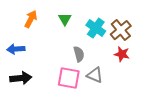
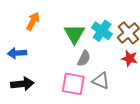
green triangle: (65, 19) -> (74, 34), moved, size x1.5
gray semicircle: (79, 54) -> (84, 58), turned 42

